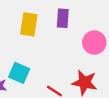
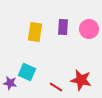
pink circle: (94, 43) -> (89, 29), moved

